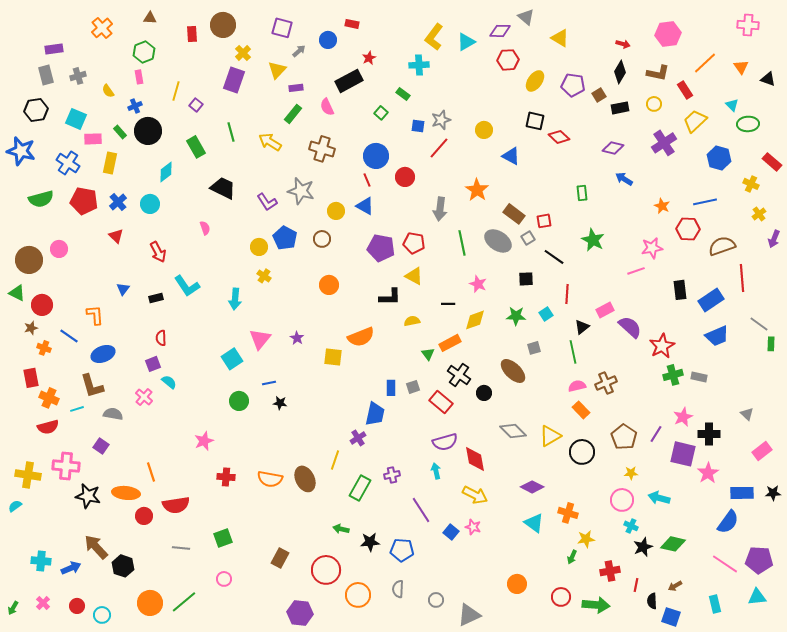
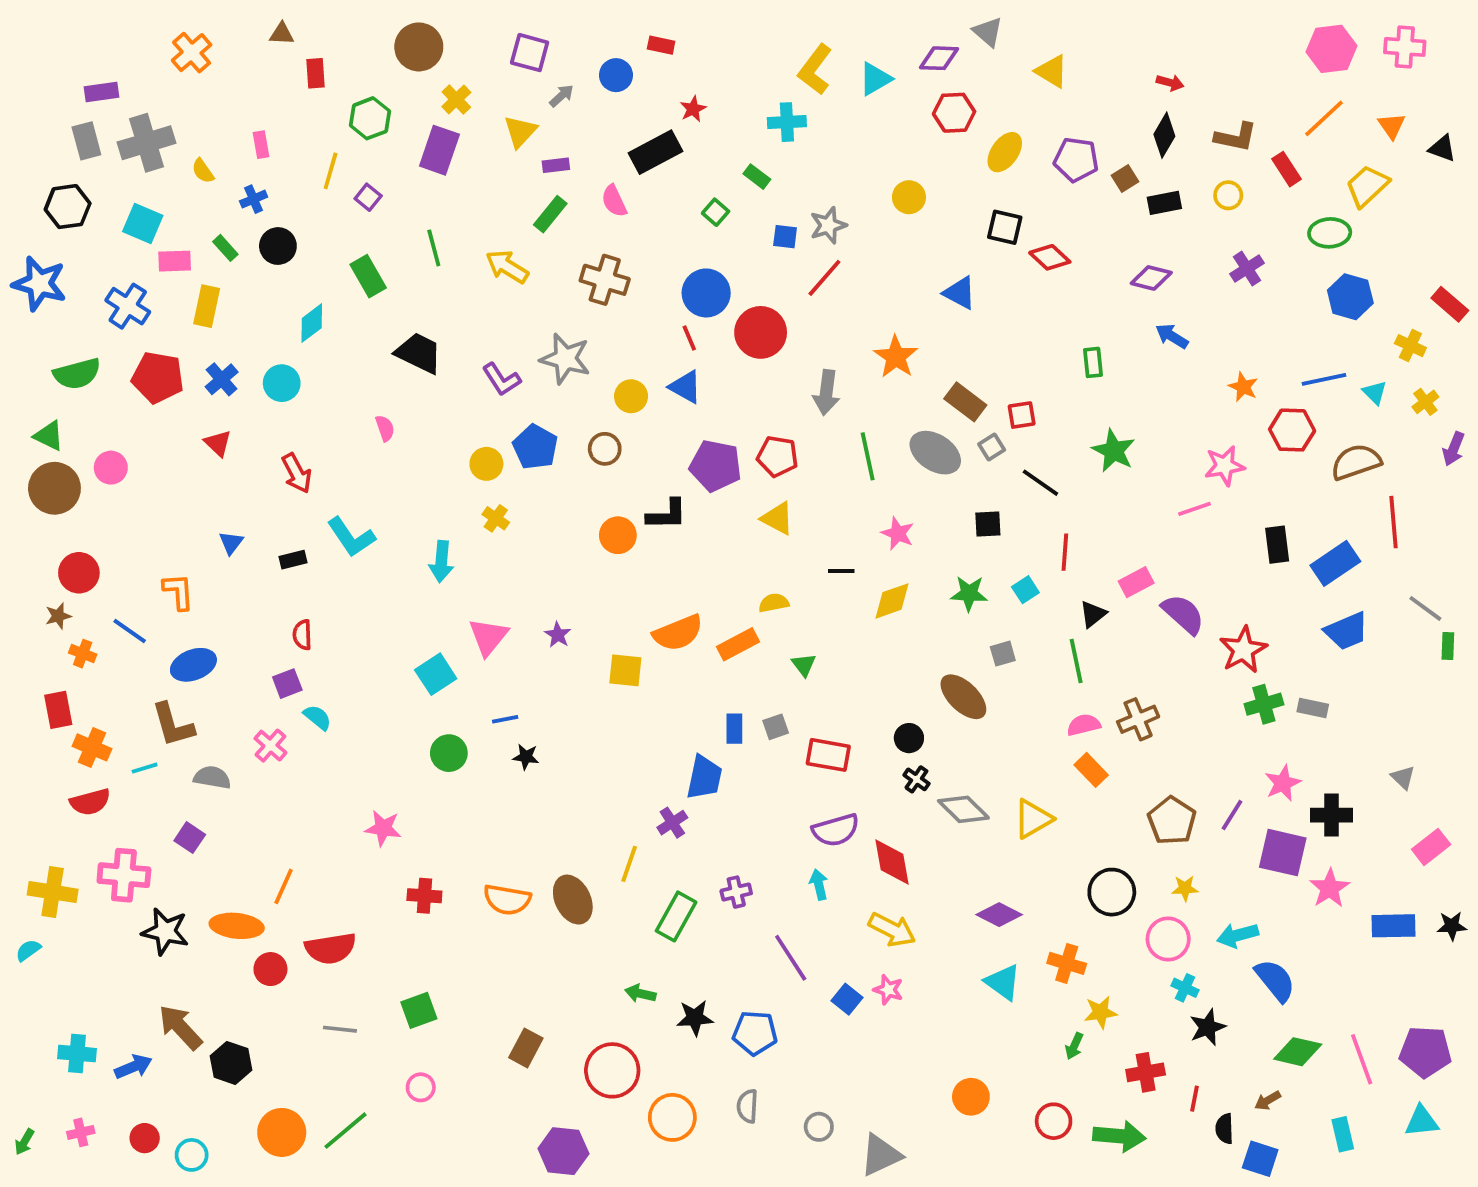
red rectangle: (192, 34) -> (316, 73), moved
pink hexagon: (668, 34) -> (1332, 49), moved
green hexagon: (144, 52) -> (370, 118), moved
gray cross: (78, 76) -> (146, 143), size x1.8
cyan triangle: (732, 105) -> (1375, 392), moved
yellow trapezoid: (695, 121) -> (1367, 186), moved
green ellipse: (748, 124) -> (1330, 233), moved
yellow circle: (484, 130) -> (909, 197), moved
black circle: (148, 131) -> (278, 246), size x0.7
purple cross: (664, 143) -> (1247, 269), size x0.7
red circle: (405, 177) -> (761, 332), size x1.4
green triangle: (17, 293) -> (49, 436), moved
black L-shape: (390, 297) -> (667, 515), moved
orange rectangle: (450, 343) -> (738, 644), moved
black cross: (459, 375) -> (916, 779), moved, size x0.6
red rectangle: (441, 402) -> (828, 755), turned -30
pink star: (204, 441) -> (383, 828), turned 30
black circle: (582, 452) -> (1112, 892), moved
orange line: (151, 472) -> (284, 886), turned 42
cyan arrow: (659, 498) -> (1238, 935), turned -30
blue semicircle: (728, 522) -> (1275, 980), moved, turned -75
green diamond: (673, 544) -> (1298, 1052), moved
pink line: (725, 564) -> (1362, 1059), turned 36
pink cross: (43, 603) -> (81, 1132), turned 32

